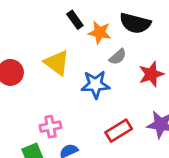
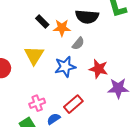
yellow triangle: (57, 63) -> (34, 55), turned 35
red star: (151, 74) -> (98, 69), moved, turned -30
red rectangle: (119, 131) -> (73, 104), moved

